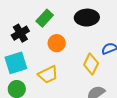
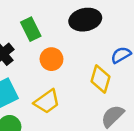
green rectangle: (45, 18) -> (31, 29), turned -60

